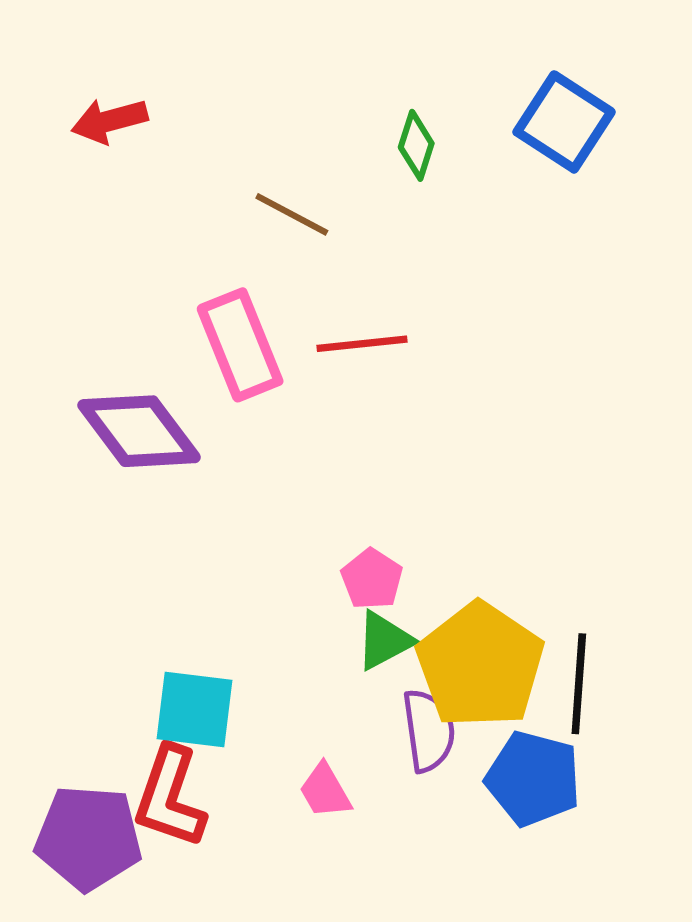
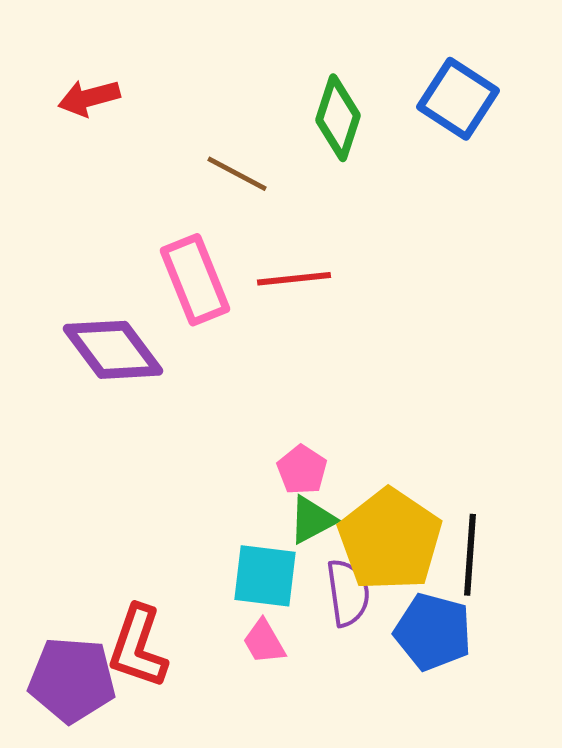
green diamond: (416, 145) -> (338, 118), size x1.5
cyan square: (194, 710) -> (265, 576), moved

